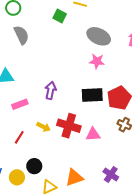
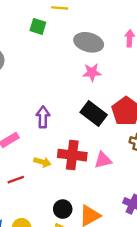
black rectangle: (92, 95) -> (94, 114), turned 50
red line: (19, 137) -> (16, 180), turned 48
black circle: (34, 166) -> (63, 209), moved

